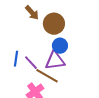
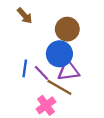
brown arrow: (32, 13) -> (25, 16), moved
blue circle: (60, 46) -> (59, 54), moved, size x1.5

